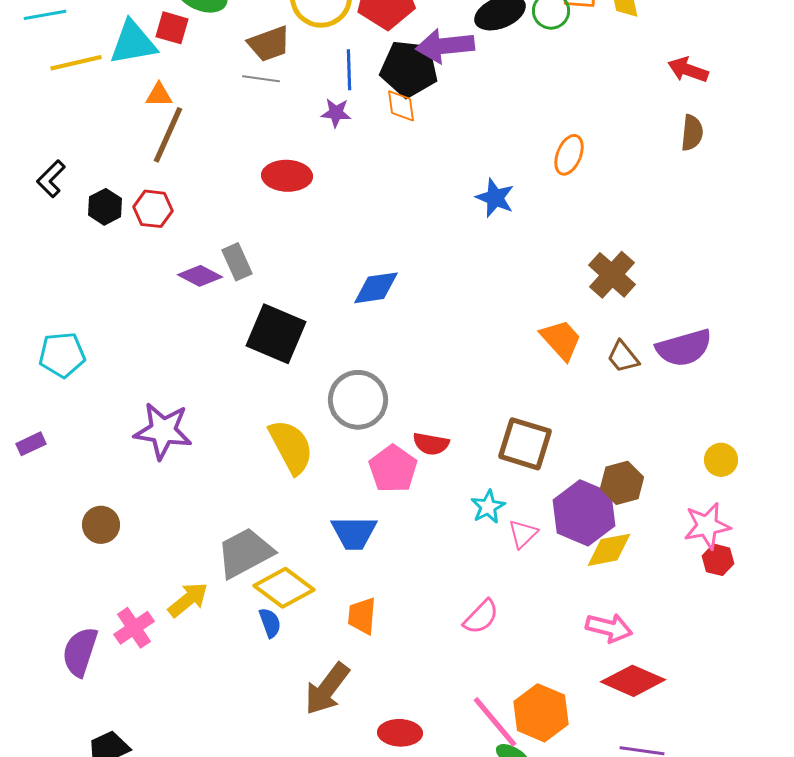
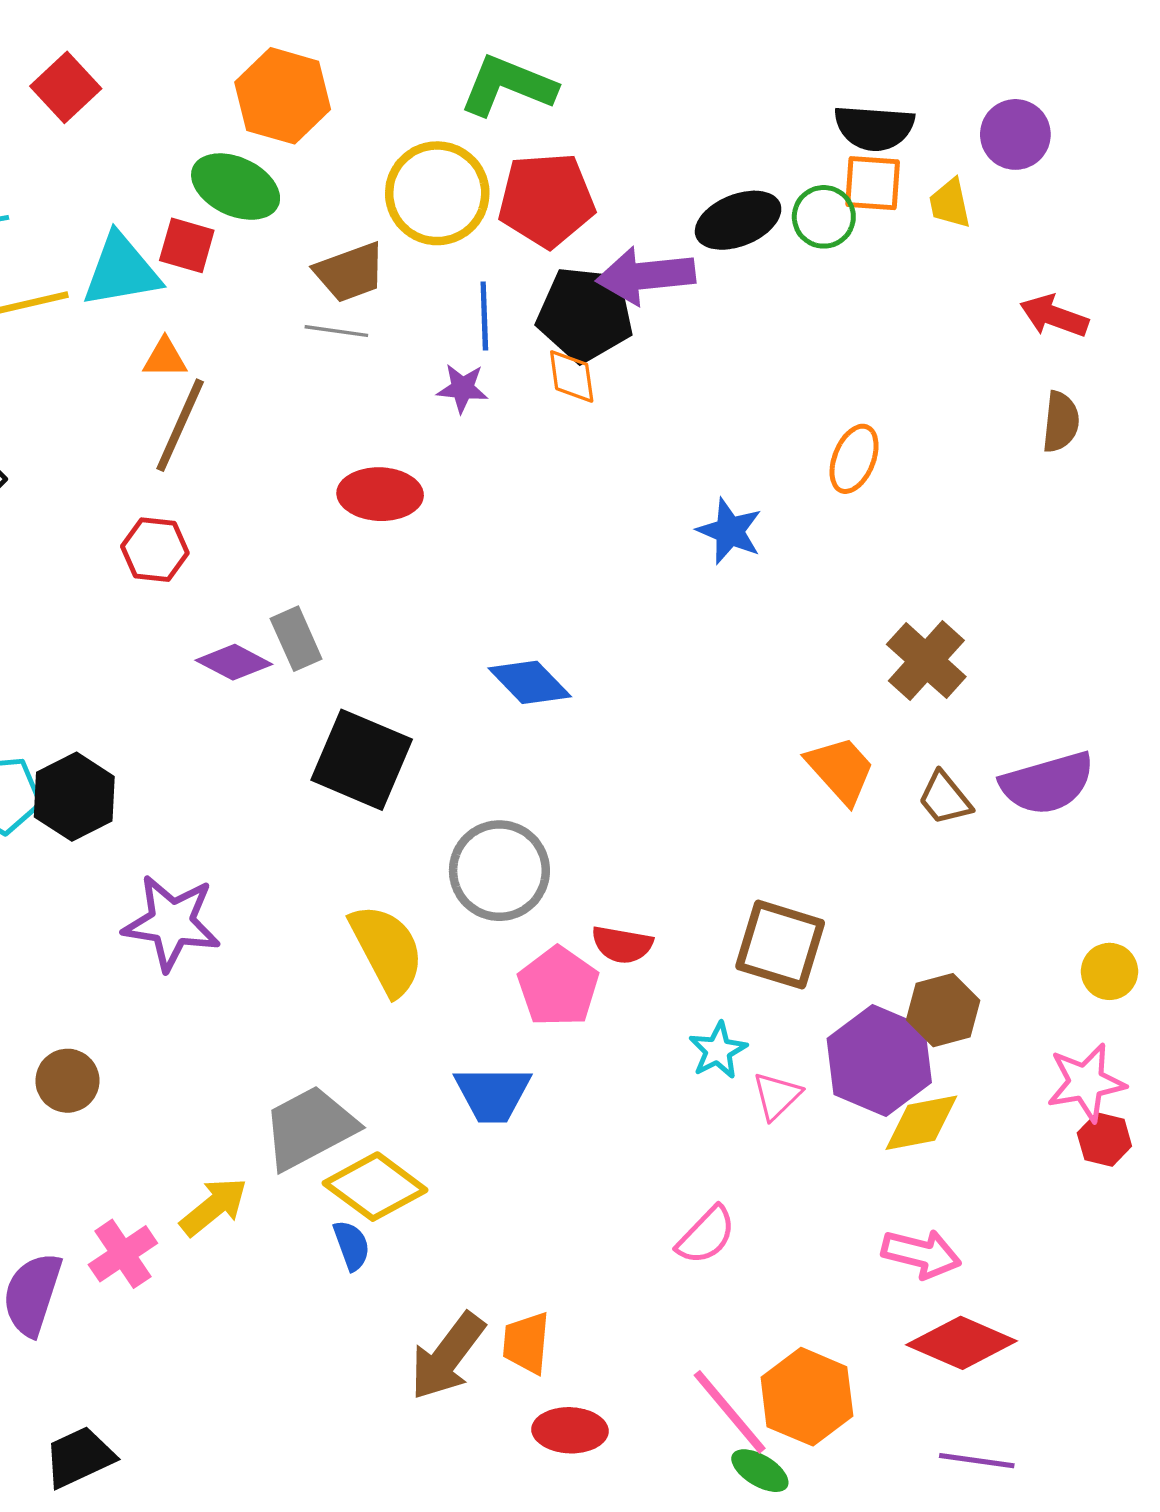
black hexagon: (105, 207) -> (74, 797), moved, size x1.4
blue diamond: (376, 288) -> (530, 682), turned 54
orange trapezoid: (362, 616) -> (526, 1343), moved

